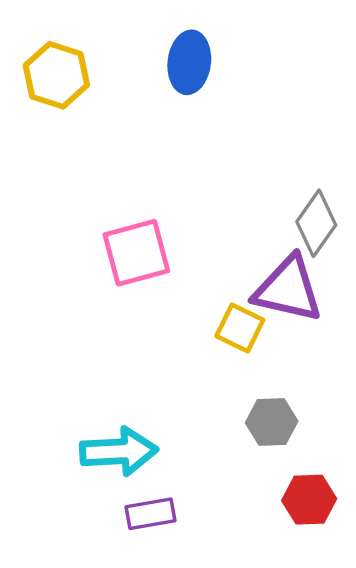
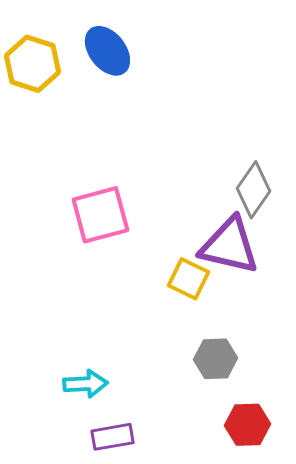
blue ellipse: (189, 62) -> (107, 51), moved, turned -45
cyan arrow: (119, 451) -> (85, 384), size x0.7

